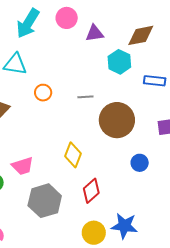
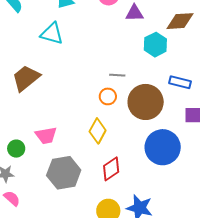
blue rectangle: (155, 81) -> (180, 82), moved
orange circle: (43, 93) -> (108, 96), moved
blue circle: (140, 163) -> (163, 147), size x2.0

